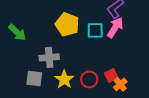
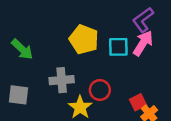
gray square: (34, 78) -> (18, 95), moved
red circle: (89, 79) -> (100, 90), moved

